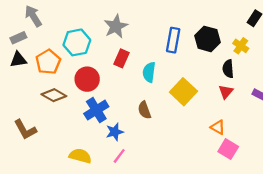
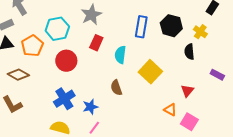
red triangle: (226, 92) -> (187, 91), moved
brown diamond: (54, 95) -> (18, 75), moved
blue cross: (96, 110) -> (64, 99), moved
orange triangle: (218, 127) -> (170, 110), moved

